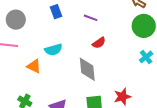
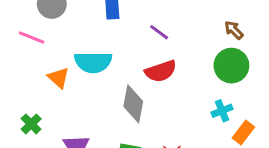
red semicircle: (99, 43) -> (161, 71), size x1.5
cyan semicircle: (53, 50) -> (93, 62), size x1.4

